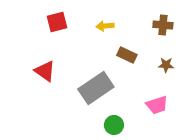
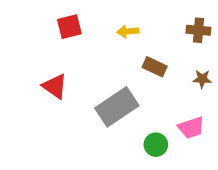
green circle: (114, 125) -> (156, 145), moved

